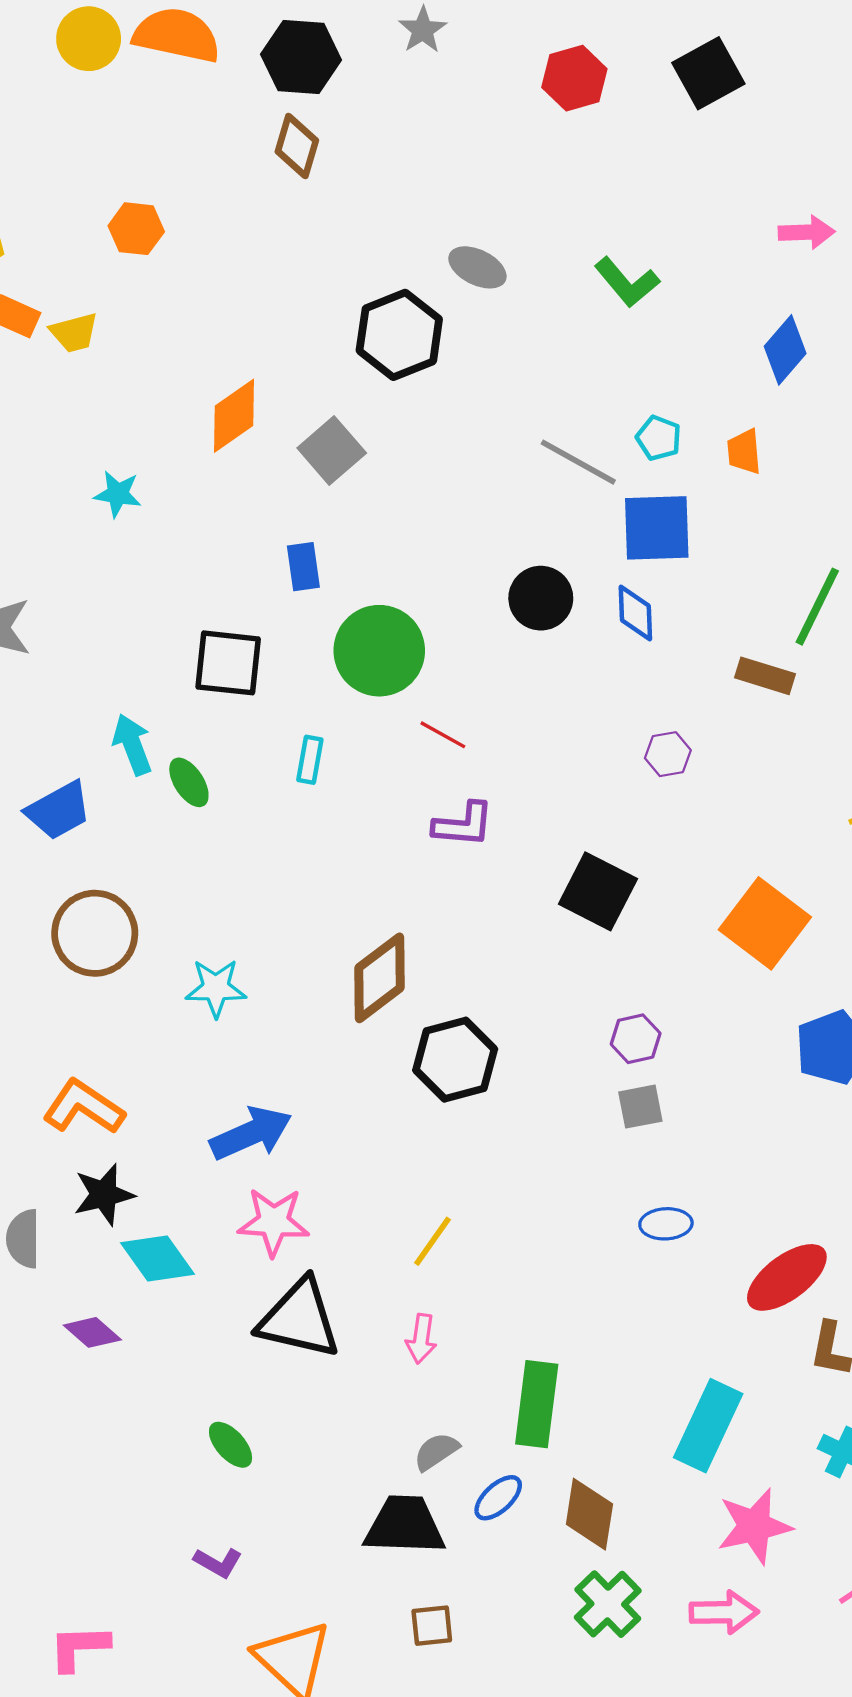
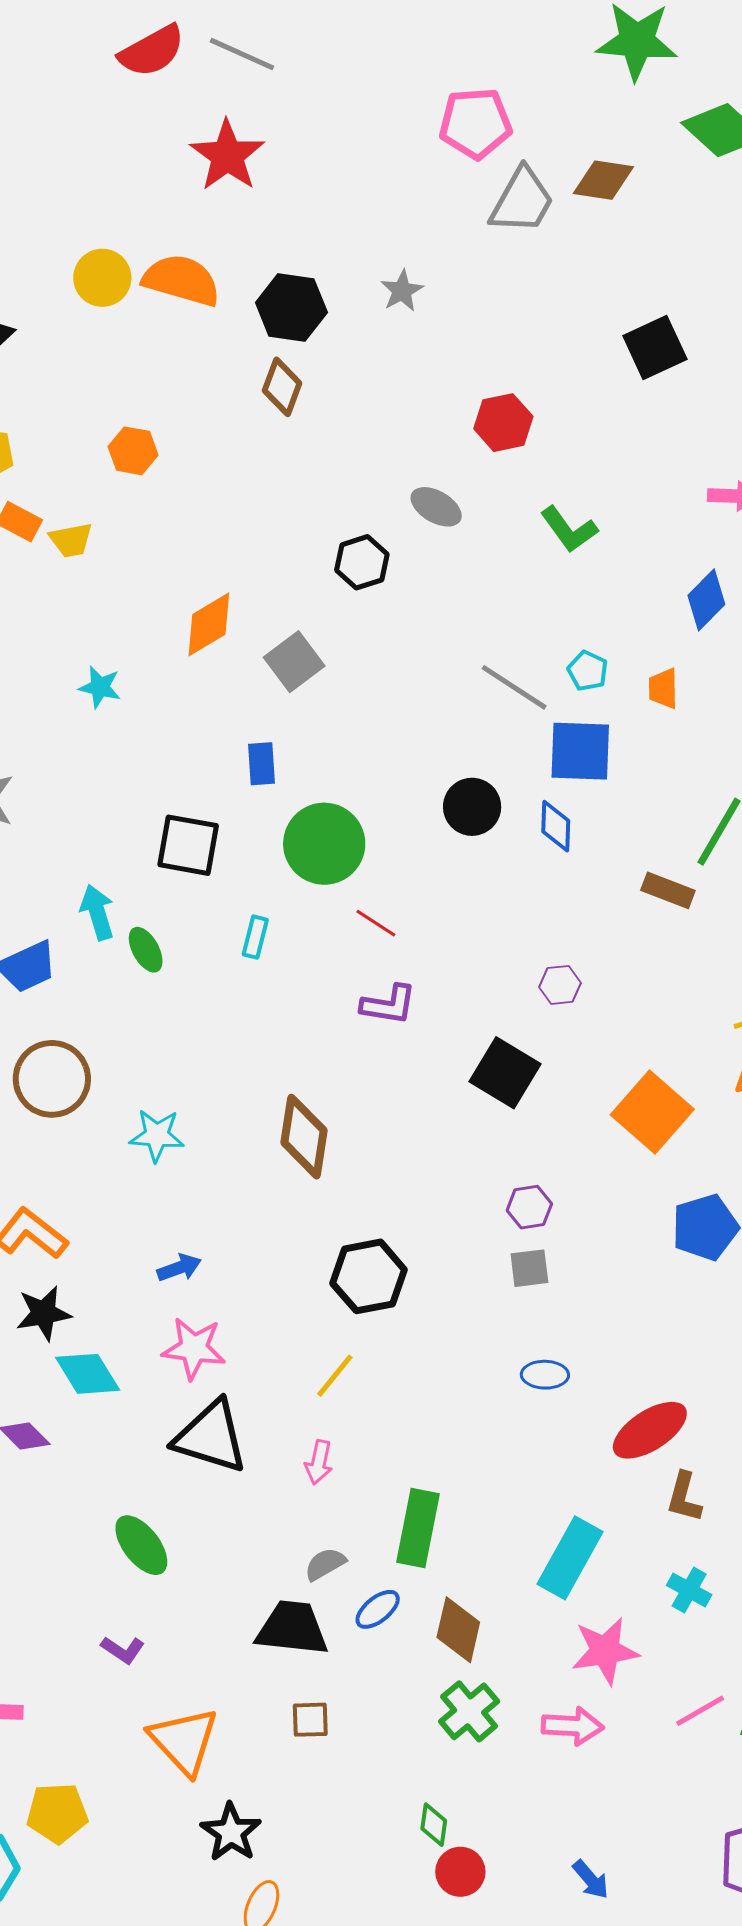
red hexagon: (574, 78) -> (503, 423), moved
black hexagon: (399, 335) -> (362, 562), size x0.7
purple hexagon: (668, 754) -> (560, 985), moved
brown diamond: (379, 978) -> (304, 1137), turned -48
black hexagon: (455, 1060) -> (369, 1276), moved
blue arrow: (251, 1133) -> (179, 1268), size x0.6
green ellipse: (231, 1445) -> (141, 1545), size x1.4

